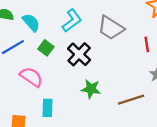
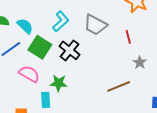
green square: (46, 48) -> (40, 47), size x1.6
green star: (91, 89) -> (59, 83), moved

